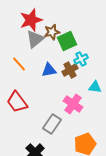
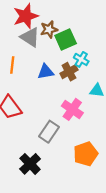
gray triangle: (35, 39) -> (30, 37), turned -48
cyan cross: (81, 59) -> (81, 59), turned -32
orange line: (19, 64) -> (12, 65), turned 49

